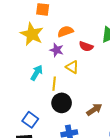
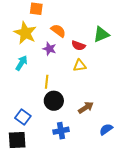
orange semicircle: (65, 31) -> (58, 31), turned 56
yellow triangle: (72, 67) -> (80, 66), moved, turned -40
cyan arrow: (37, 73) -> (22, 63), moved

